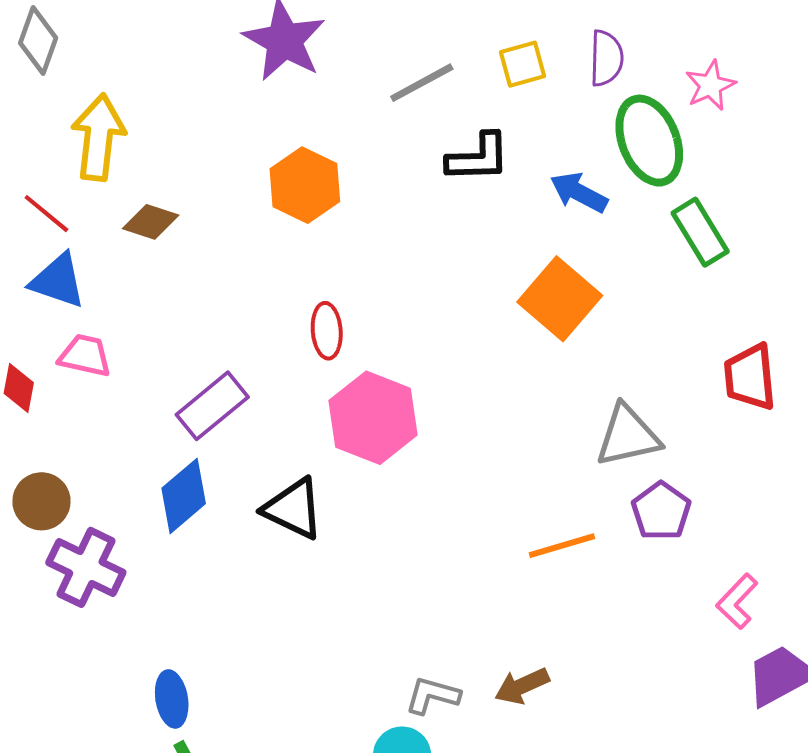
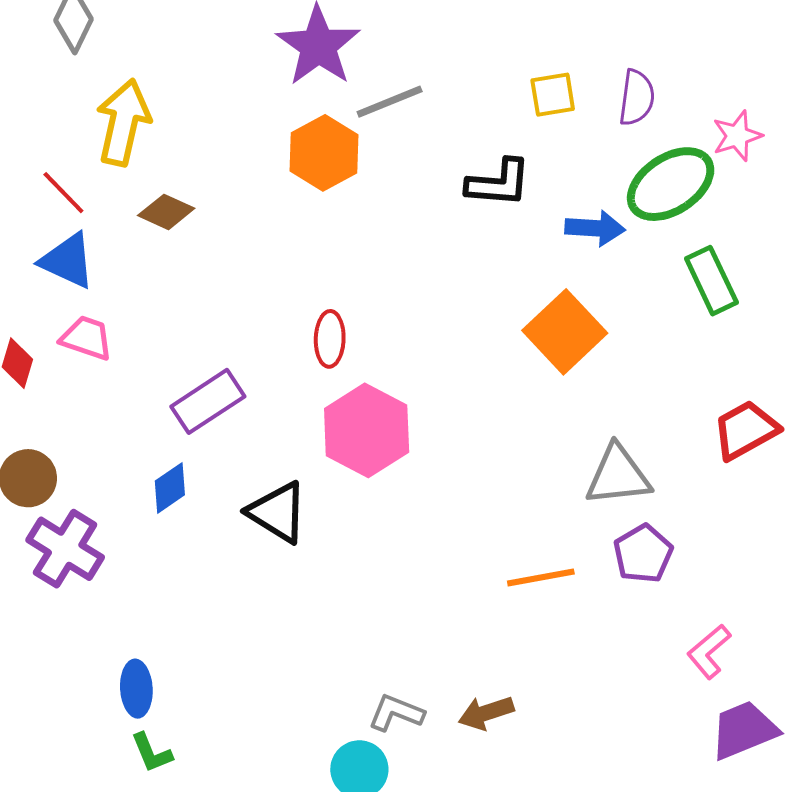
gray line: (422, 83) -> (390, 102), moved
green ellipse: (649, 141) -> (671, 184), turned 72
orange hexagon: (305, 185) -> (324, 153), moved
blue arrow: (579, 192) -> (595, 228), turned 150
red trapezoid: (750, 377) -> (746, 430), turned 60
blue diamond: (184, 496) -> (170, 488), size x0.7

